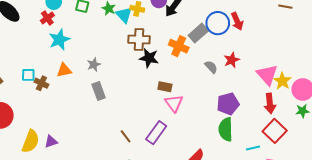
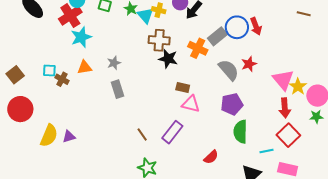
red cross: (47, 18) -> (70, 16), size x1.6
gray semicircle: (211, 67) -> (229, 70), size x1.6
pink triangle: (174, 103) -> (191, 104), turned -42
purple pentagon: (228, 104) -> (232, 104), moved

